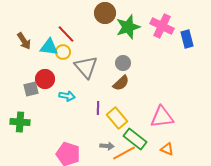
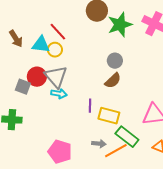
gray triangle: (86, 67) -> (56, 77), moved
gray square: (31, 89) -> (23, 87), turned 35
yellow rectangle: (117, 118) -> (109, 116), turned -35

